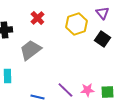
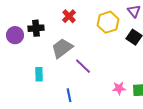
purple line: (65, 90) -> (83, 66), moved
blue line: (37, 97) -> (69, 95), turned 64

